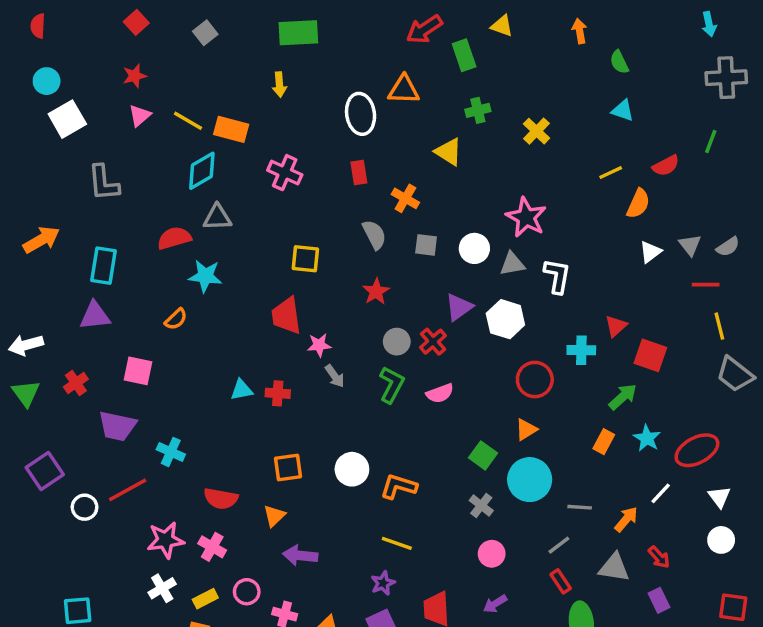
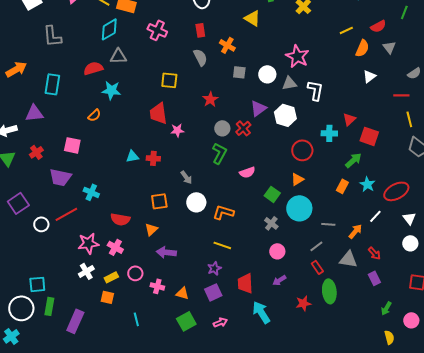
gray semicircle: (374, 235) -> (200, 57), moved
gray triangle: (690, 245) -> (389, 47), moved
purple triangle: (95, 316) -> (34, 113), moved
gray arrow: (335, 376) -> (186, 177), moved
pink semicircle: (440, 393) -> (247, 172), moved

